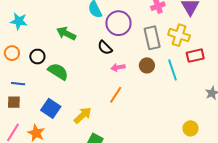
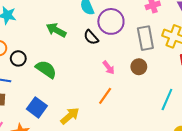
black semicircle: (105, 48) -> (91, 37), moved
black circle: (37, 57) -> (18, 58), moved
pink arrow: (118, 67) -> (109, 68), turned -120
cyan line: (172, 70) -> (167, 99), moved, turned 40

